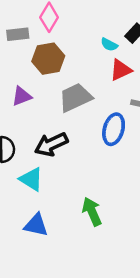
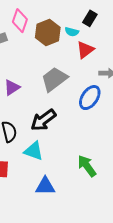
brown hexagon: (48, 59) -> (48, 33), moved
blue ellipse: (114, 129) -> (90, 98), turned 30

